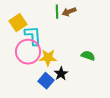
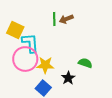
yellow square: (18, 23) -> (15, 30), turned -30
black star: (61, 74) -> (68, 78), moved

